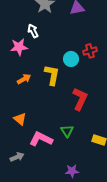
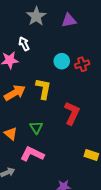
cyan circle: (71, 59) -> (62, 61), moved
orange arrow: (24, 79) -> (15, 93), size x1.5
green triangle: (67, 131) -> (36, 127), moved

